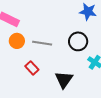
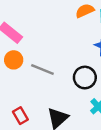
red rectangle: (32, 68) -> (20, 116), moved

